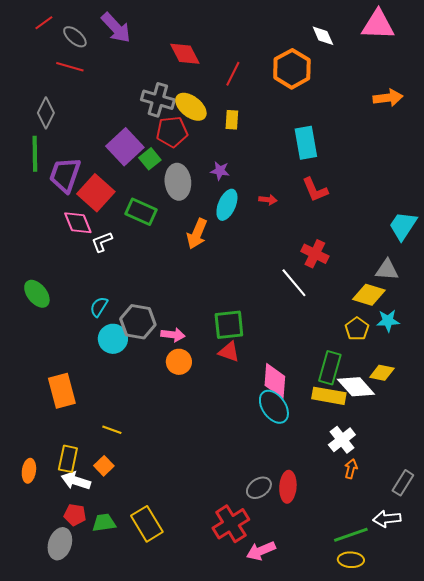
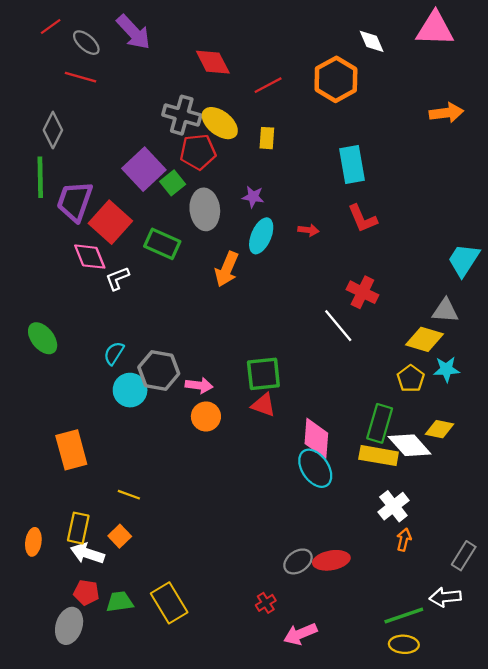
red line: (233, 74) -> (268, 85), turned 35
red ellipse: (288, 487) -> (331, 560), turned 76
red cross: (231, 524) -> (266, 603), size x0.5

